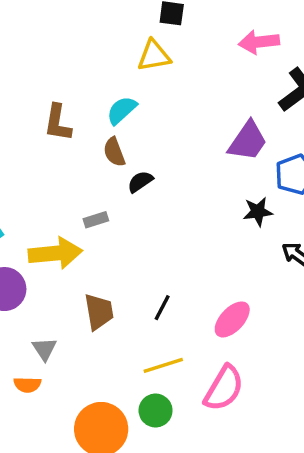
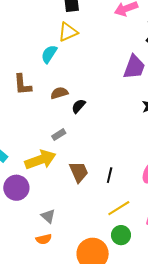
cyan semicircle: (122, 110) -> (49, 54), moved
brown semicircle: (114, 152) -> (59, 93), turned 108
brown trapezoid: (99, 312) -> (79, 172), moved

